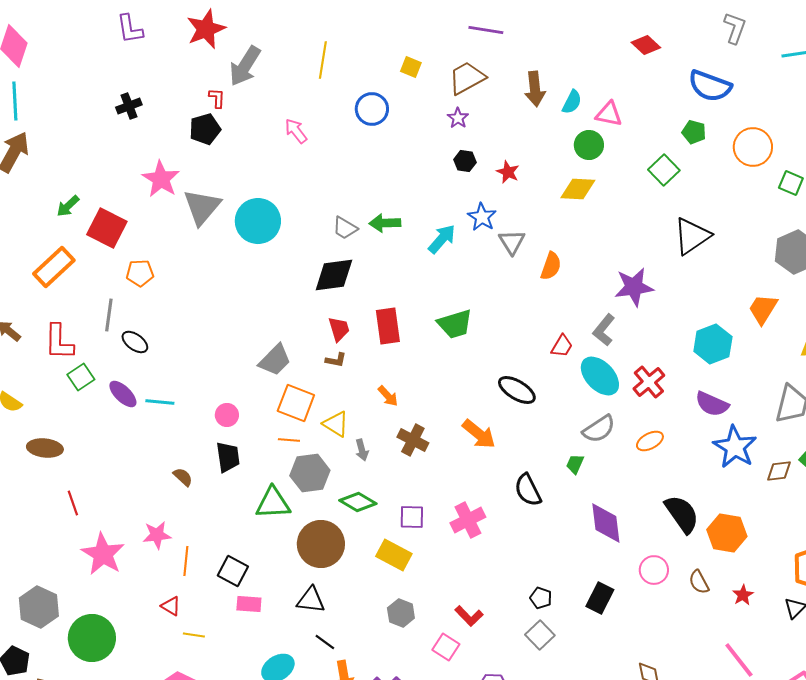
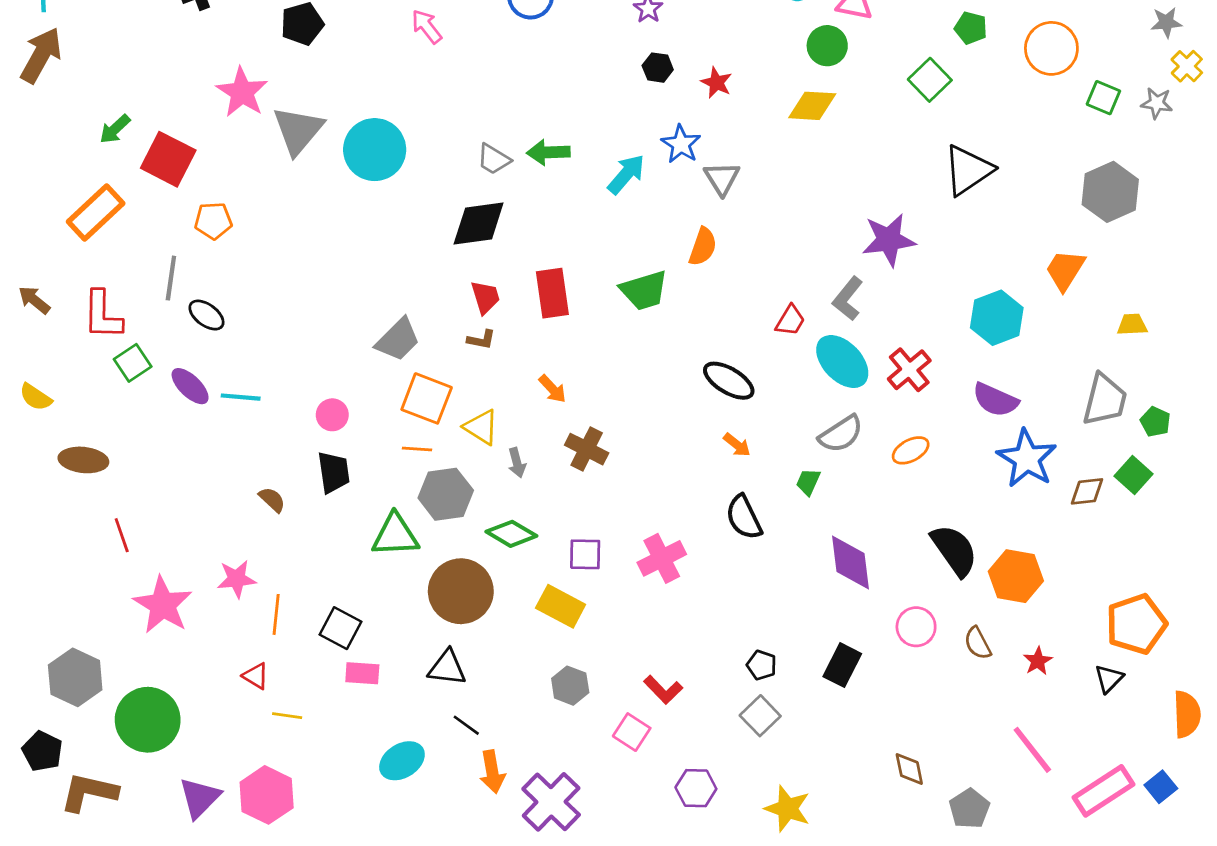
orange semicircle: (551, 266) -> (703, 247), moved
orange arrow: (479, 434) -> (737, 445), moved, size x0.6

